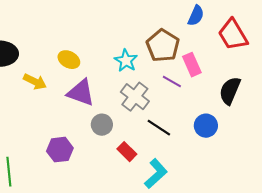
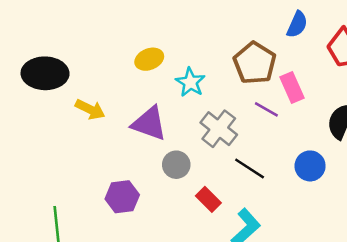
yellow ellipse: (69, 60) -> (149, 59), moved, turned -50
cyan star: (126, 61) -> (190, 82), moved

